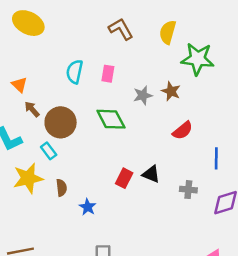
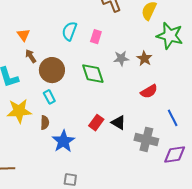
cyan rectangle: (49, 151) -> (49, 97), moved
blue line: (216, 158) -> (173, 118), turned -36
gray cross: (188, 190) -> (146, 139), size x1.6
blue star: (88, 207) -> (63, 141), size x1.6

